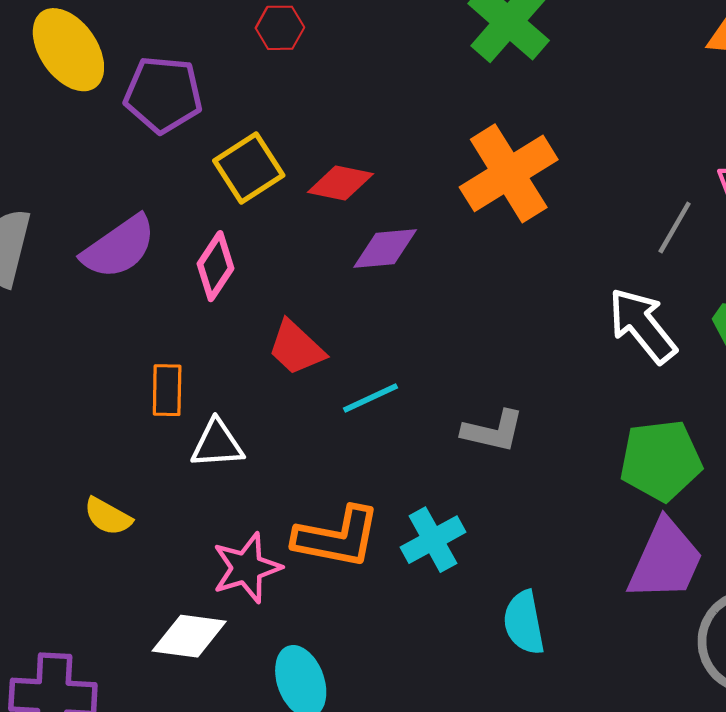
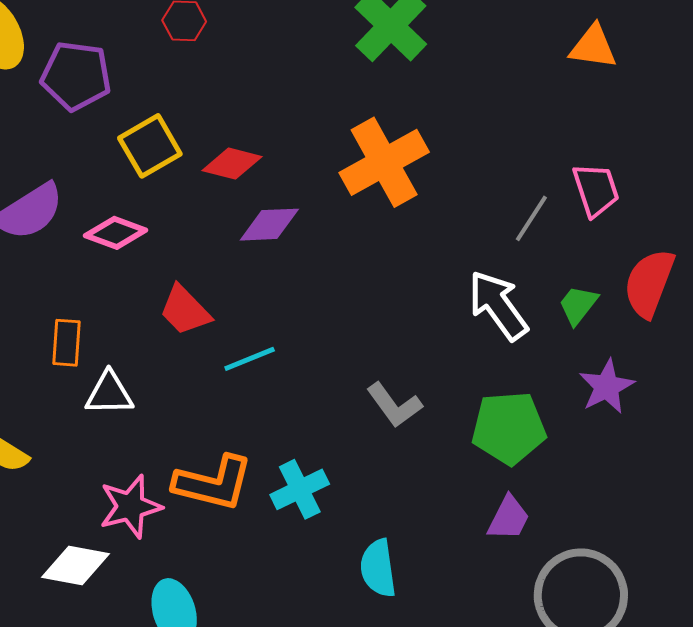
pink diamond: (215, 266) -> (116, 233), turned 74
gray L-shape: (493, 431) -> (394, 405), moved, turned 38
purple trapezoid: (666, 560) -> (509, 518), size x0.6

